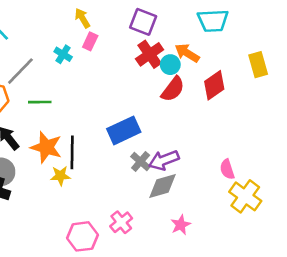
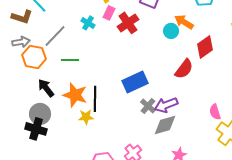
red cross: (150, 54) -> (128, 23), moved
red semicircle: (173, 89) -> (184, 69), moved

